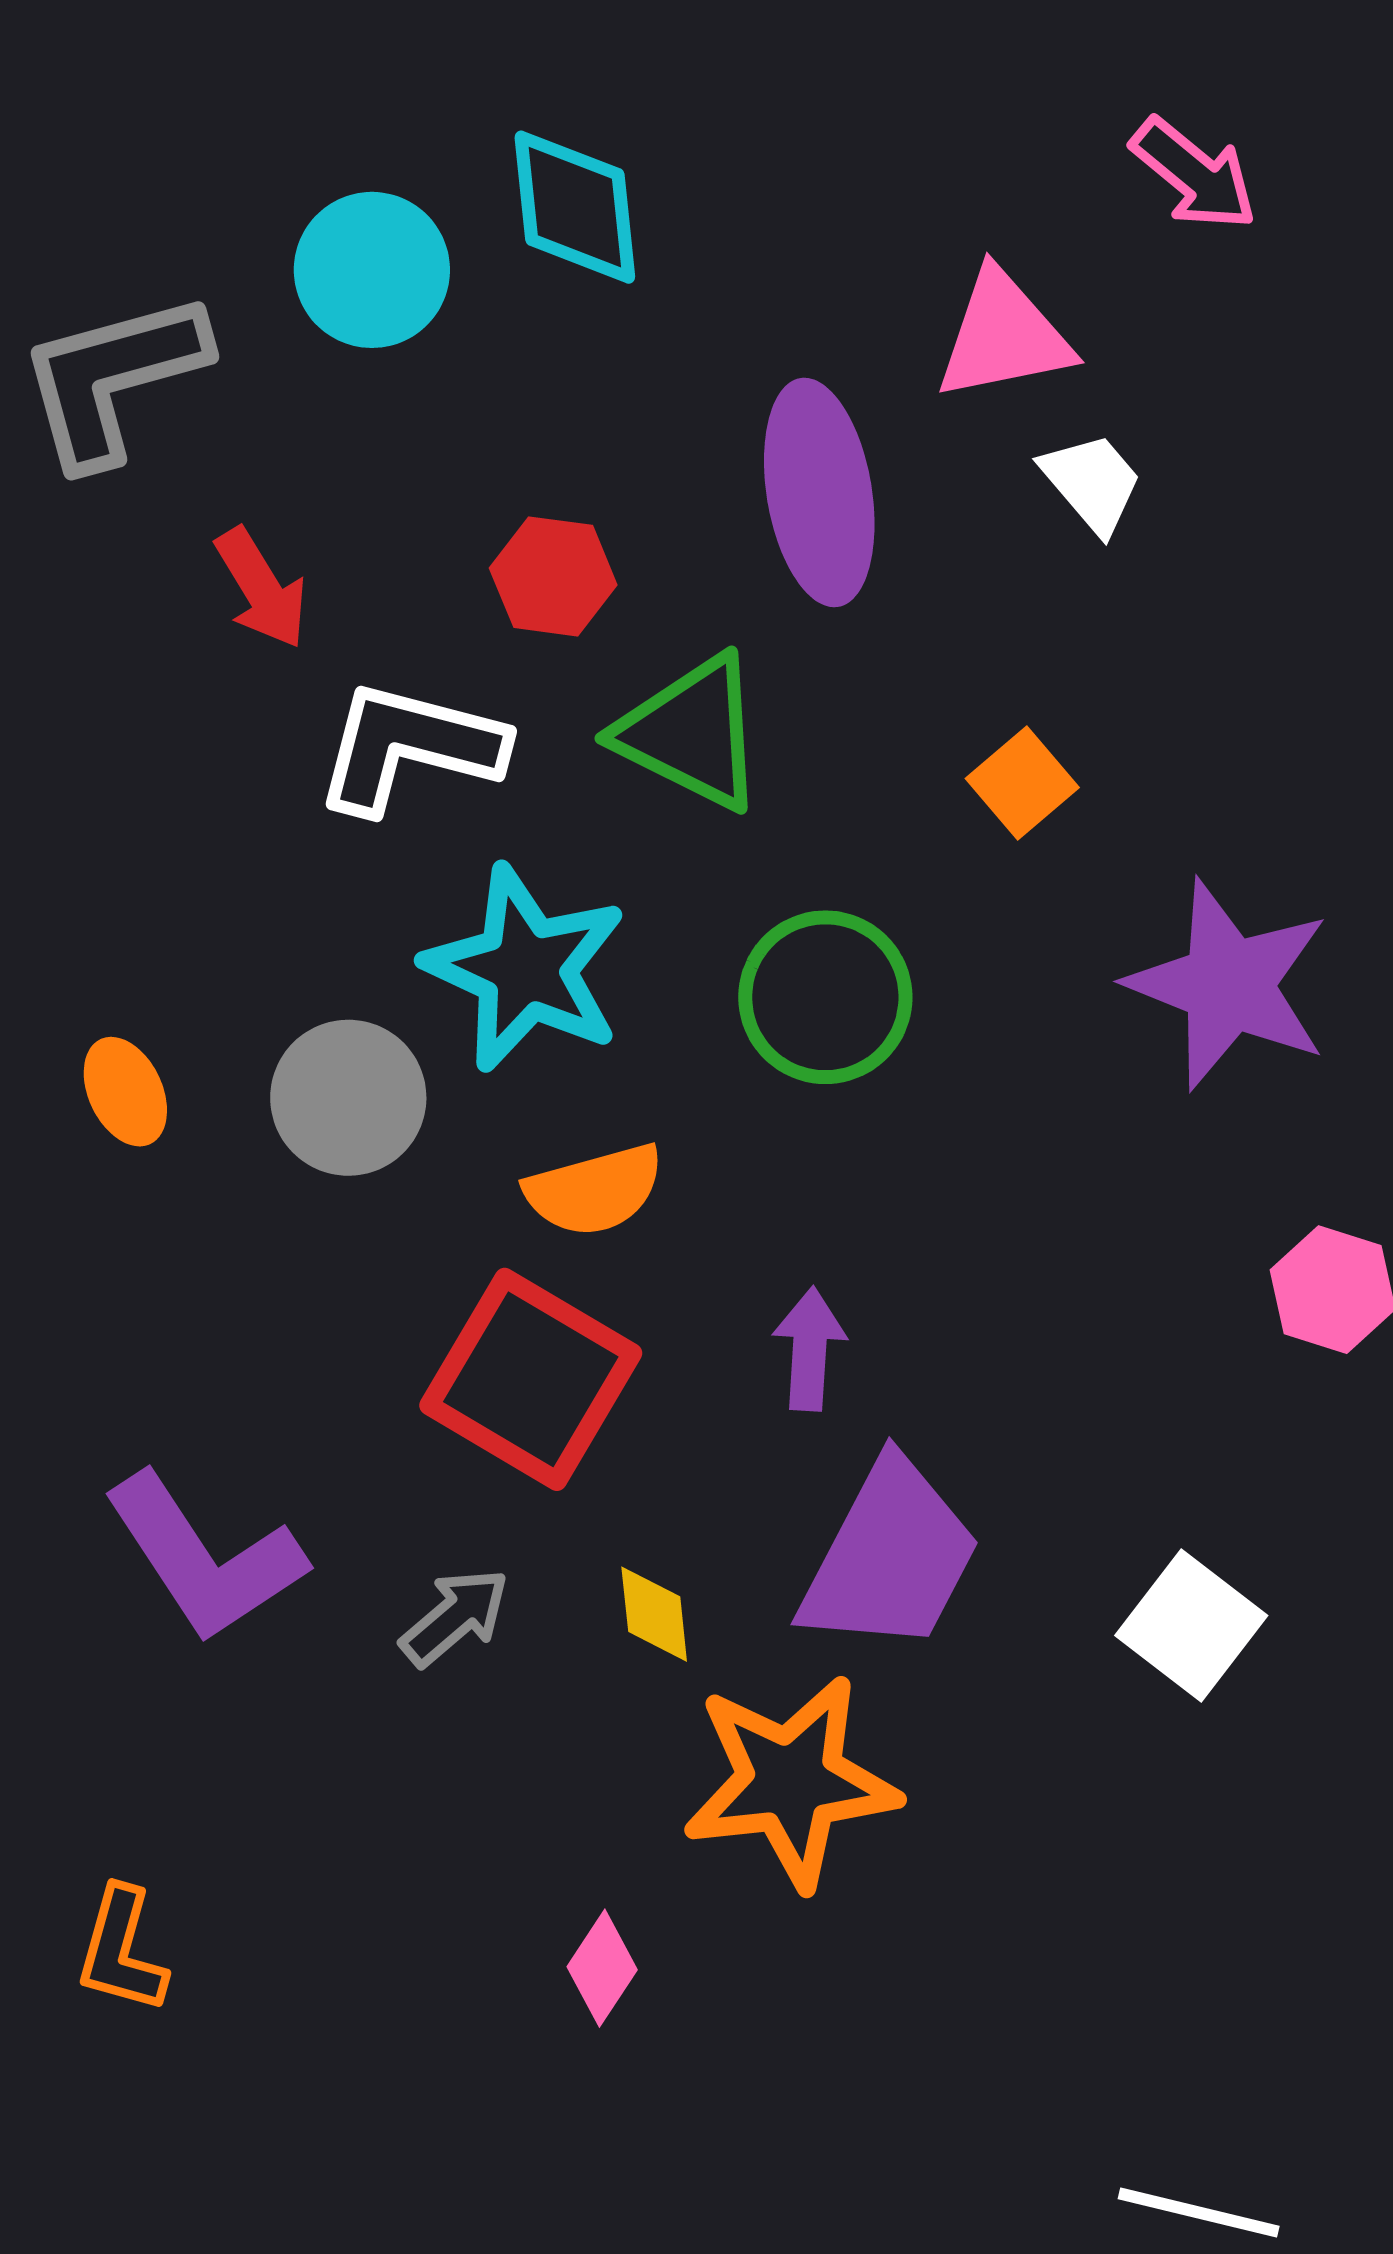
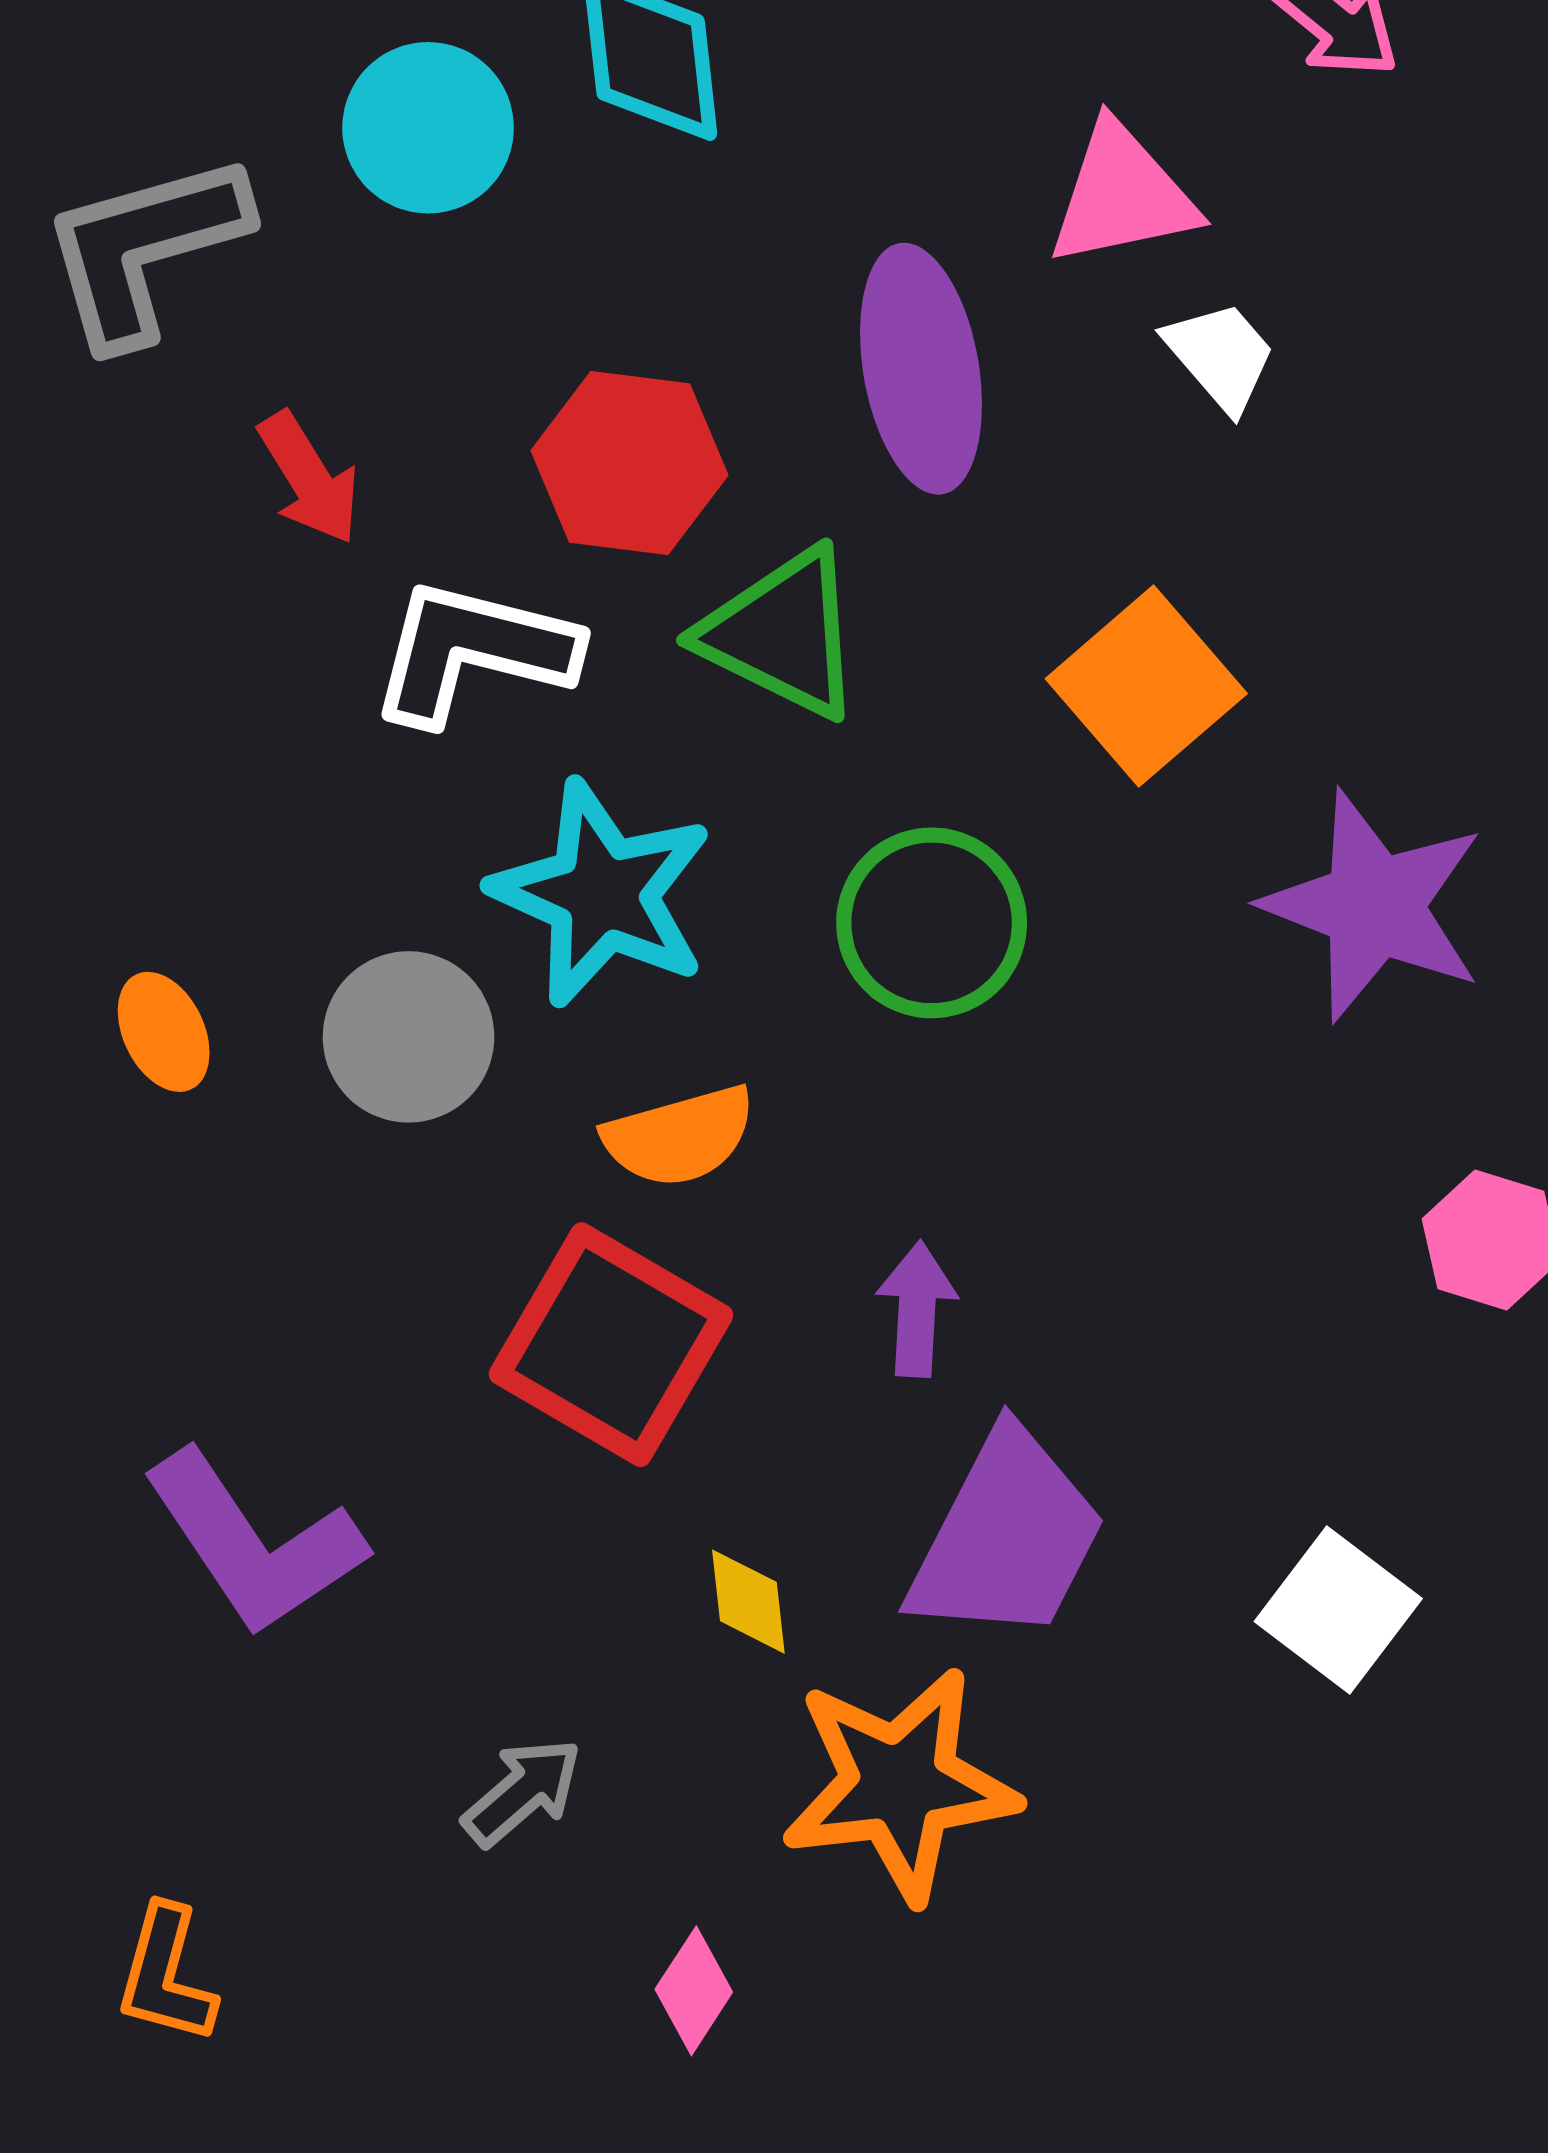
red hexagon: (553, 576) -> (629, 463), size x1.4
orange square: (1022, 783) -> (1146, 686), size x1.6
gray arrow: (455, 1617) -> (522, 1792), moved

